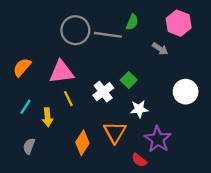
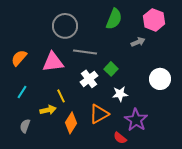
green semicircle: (132, 22) -> (114, 19), size x1.5
gray line: (108, 35) -> (85, 52), moved
gray arrow: (160, 49) -> (138, 42), turned -56
yellow line: (68, 99) -> (61, 96), moved
yellow arrow: (47, 117) -> (48, 110), moved, turned -98
orange triangle: (115, 132) -> (99, 114), turned 30

